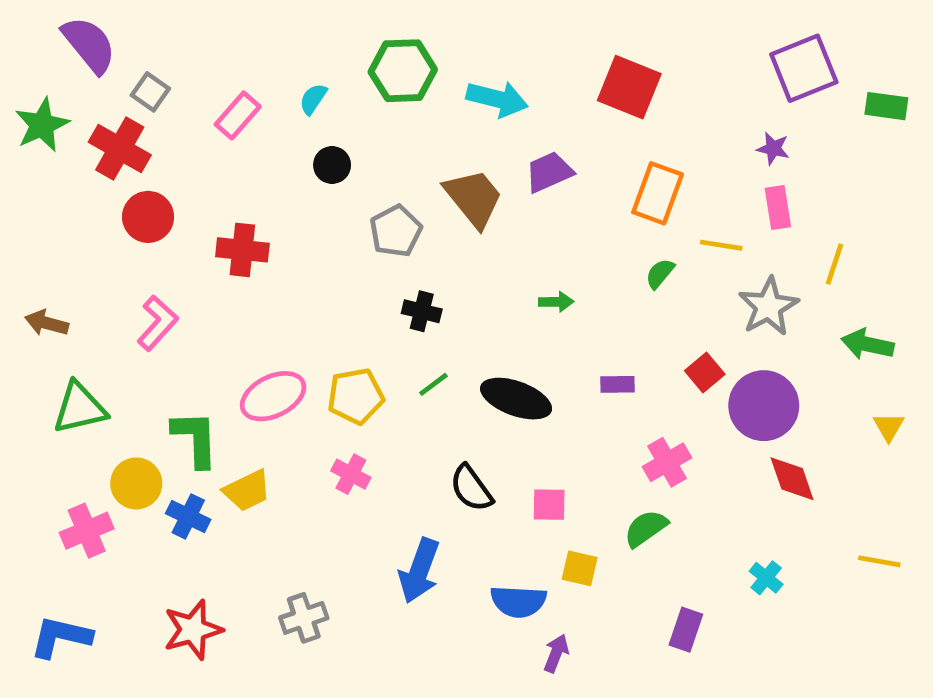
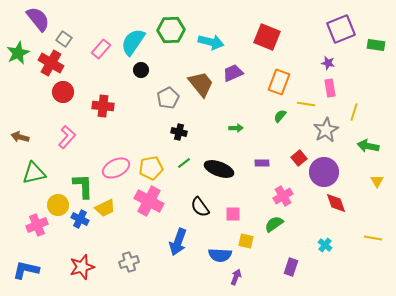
cyan semicircle: (313, 99) -> (133, 42), size x2.0
pink cross: (351, 474) -> (149, 201), size x1.8

